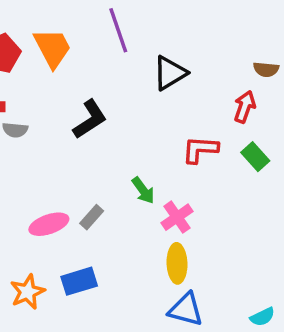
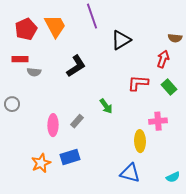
pink cross: (177, 217) -> (158, 121), moved, turned 30
pink ellipse: (49, 224) -> (53, 125), turned -70
yellow ellipse: (177, 263) -> (140, 141), moved

